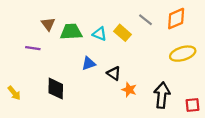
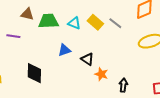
gray line: (145, 20) -> (115, 23), moved
brown triangle: (48, 24) -> (27, 14), turned -40
black arrow: (162, 95) -> (123, 85), moved, size x0.6

